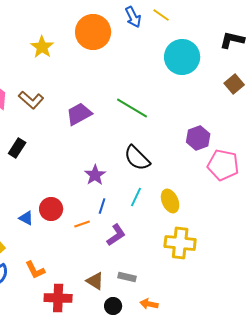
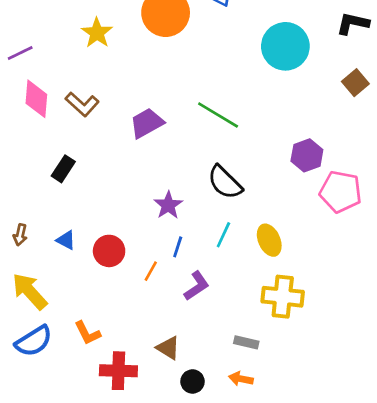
blue triangle: (26, 218) -> (66, 240), moved
orange line: (82, 224) -> (151, 271), turned -42
gray rectangle: (127, 277) -> (246, 342), moved

